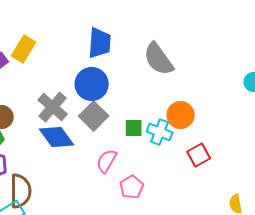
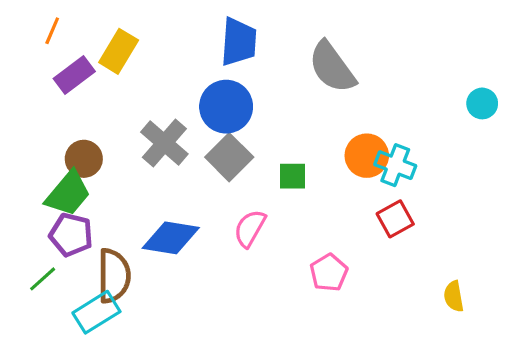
cyan cross: (160, 132) -> (395, 165), moved
blue diamond: (57, 137) -> (171, 238), moved, turned -45
pink pentagon: (132, 187) -> (329, 273), moved

